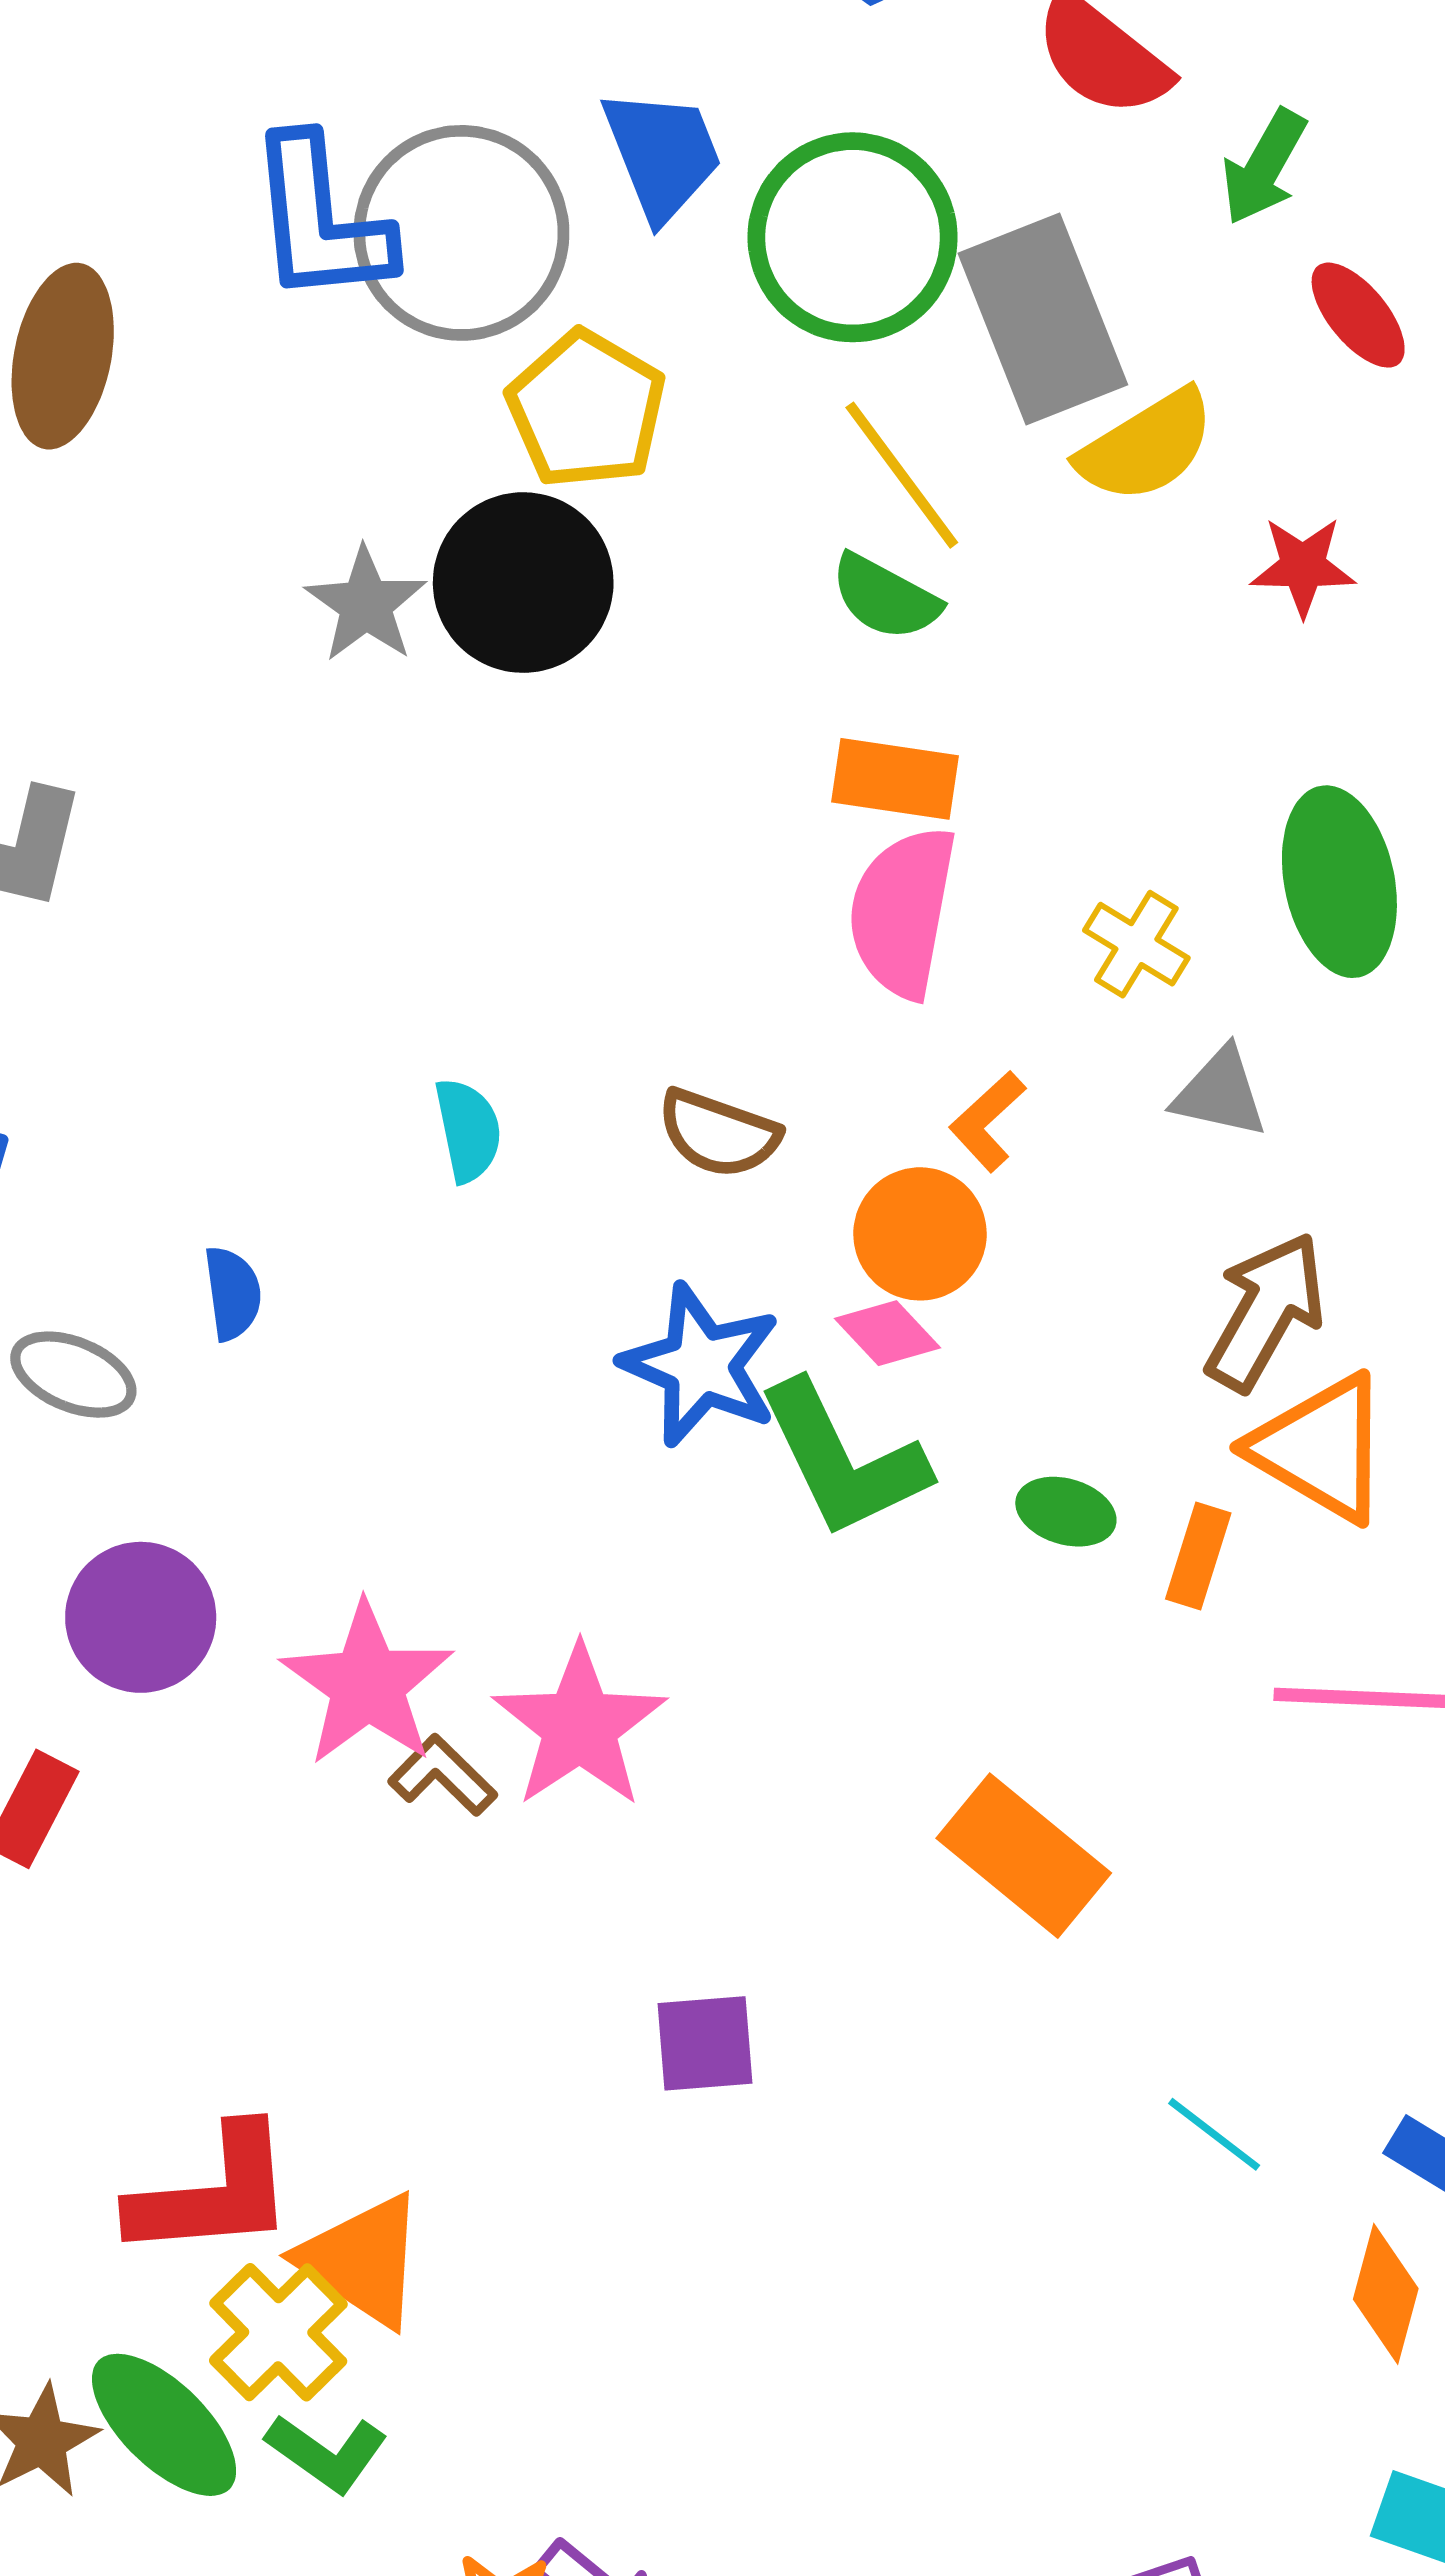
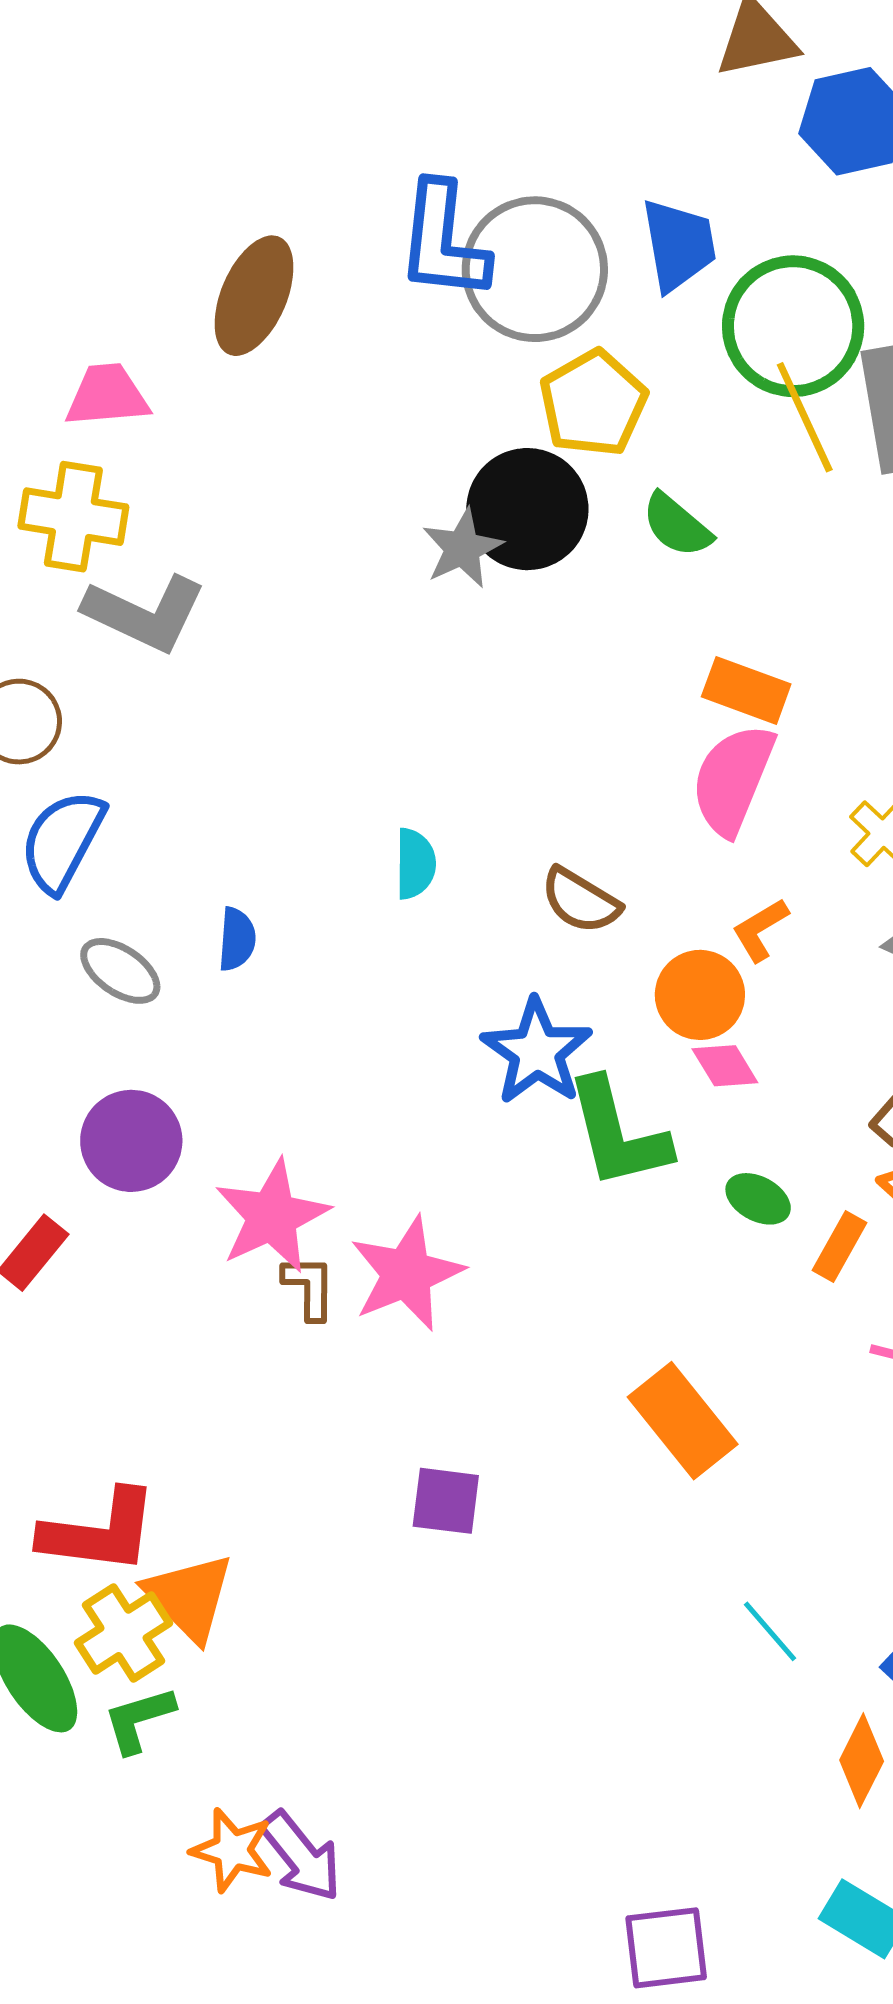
yellow line: (902, 475) -> (805, 417), moved
green semicircle: (885, 597) -> (677, 525), moved
gray star: (366, 605) -> (462, 548), moved
pink diamond: (887, 1333) -> (725, 1066), moved
brown L-shape: (443, 1775) -> (309, 1287), turned 34
green L-shape: (327, 2453) -> (139, 1720), turned 116

